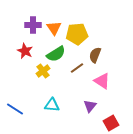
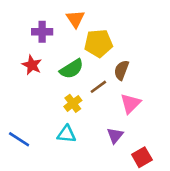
orange triangle: (54, 28) -> (75, 19), moved
yellow cross: (43, 71) -> (73, 103), moved
pink triangle: (102, 81) -> (130, 103), turned 42

